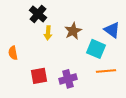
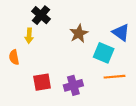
yellow arrow: (48, 33) -> (29, 36), moved

